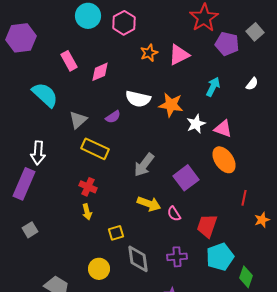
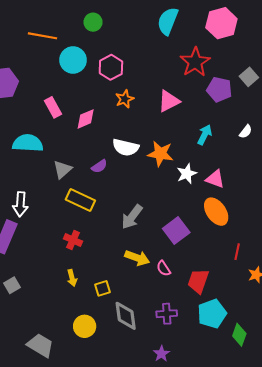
orange star: (149, 53) -> (125, 99), moved
cyan semicircle: (45, 95) -> (28, 143), turned -40
yellow arrow: (87, 212) -> (72, 278), moved

